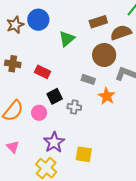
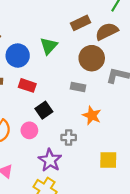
blue circle: (38, 20) -> (18, 56), moved
orange star: (107, 96) -> (92, 115), moved
gray cross: (74, 107) -> (69, 138), moved
yellow square: (84, 154) -> (108, 160), moved

